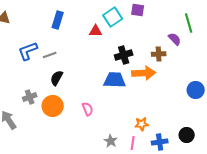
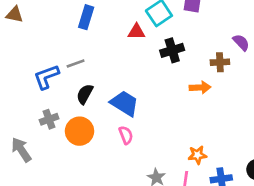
blue L-shape: (28, 51) -> (46, 77), moved
black cross: (124, 55) -> (172, 50), moved
orange arrow: (144, 73) -> (200, 87), size x0.7
blue trapezoid: (115, 80) -> (125, 103), moved, turned 30

